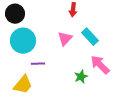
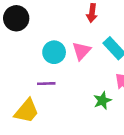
cyan circle: (23, 41) -> (54, 52), moved, size x0.7

